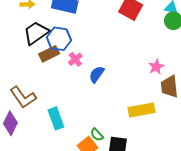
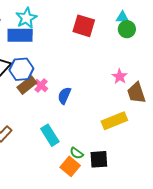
brown rectangle: (49, 54) -> (27, 85), moved
cyan rectangle: (56, 118) -> (50, 135), moved

